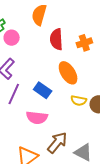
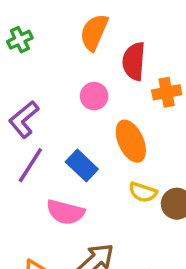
pink circle: (12, 38) -> (94, 96), moved
red semicircle: (56, 39) -> (134, 61), moved

